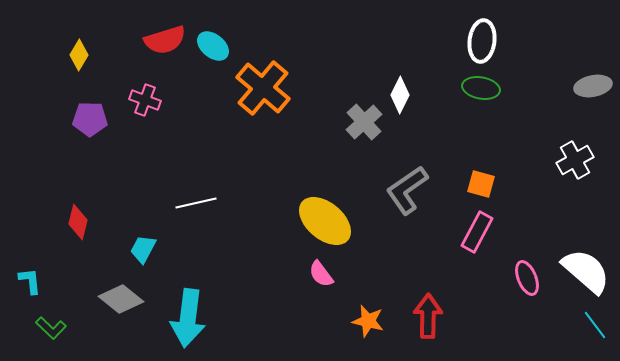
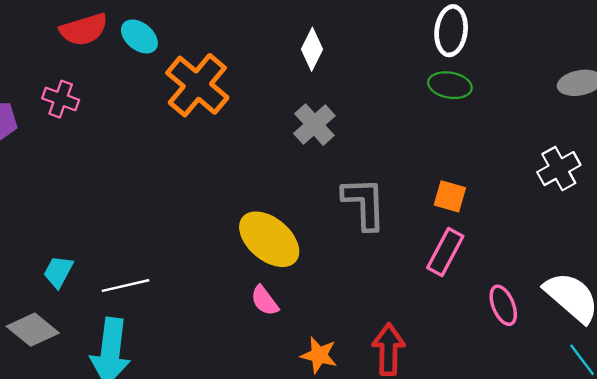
white diamond: (400, 95) -> (312, 49), moved
gray L-shape: (407, 190) -> (364, 203), turned 123
white line: (196, 203) -> (126, 286), moved

